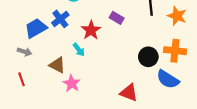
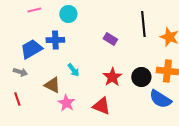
blue cross: (60, 19) -> (55, 40), turned 36
red star: (91, 30) -> (112, 77), moved
red triangle: (129, 93) -> (101, 106), moved

